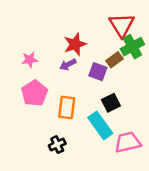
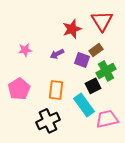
red star: (75, 44) -> (72, 29), moved
green cross: (132, 47) -> (106, 71), moved
pink pentagon: (34, 93) -> (19, 89), moved
black cross: (57, 145) -> (48, 121), size x1.6

